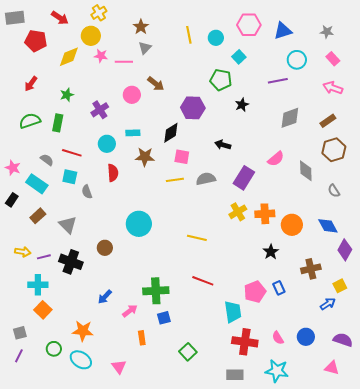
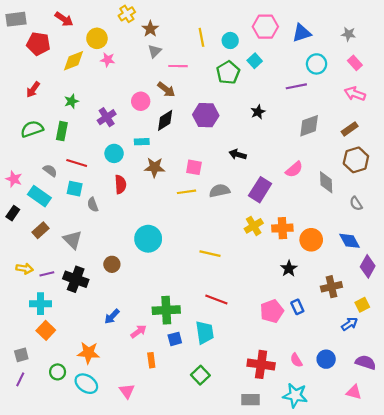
yellow cross: (99, 13) -> (127, 14), moved
pink line: (124, 62) -> (178, 66), moved
green pentagon: (221, 80) -> (228, 72), moved, turned 30
black diamond: (171, 133) -> (165, 120), moved
cyan trapezoid: (233, 312) -> (205, 332), moved

